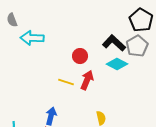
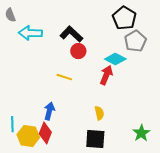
black pentagon: (141, 20) -> (124, 18), moved
black L-shape: (114, 43) -> (71, 34), moved
red arrow: (87, 80) -> (106, 75), moved

